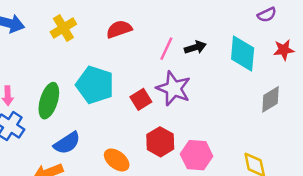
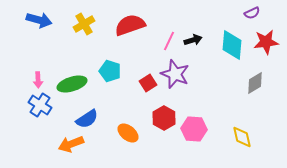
red semicircle: (119, 29) -> (130, 25), size x1.4
red star: (284, 50) -> (266, 42), size x1.4
cyan pentagon: (95, 85) -> (110, 71), size x0.7
green ellipse: (49, 101) -> (72, 84), turned 56

